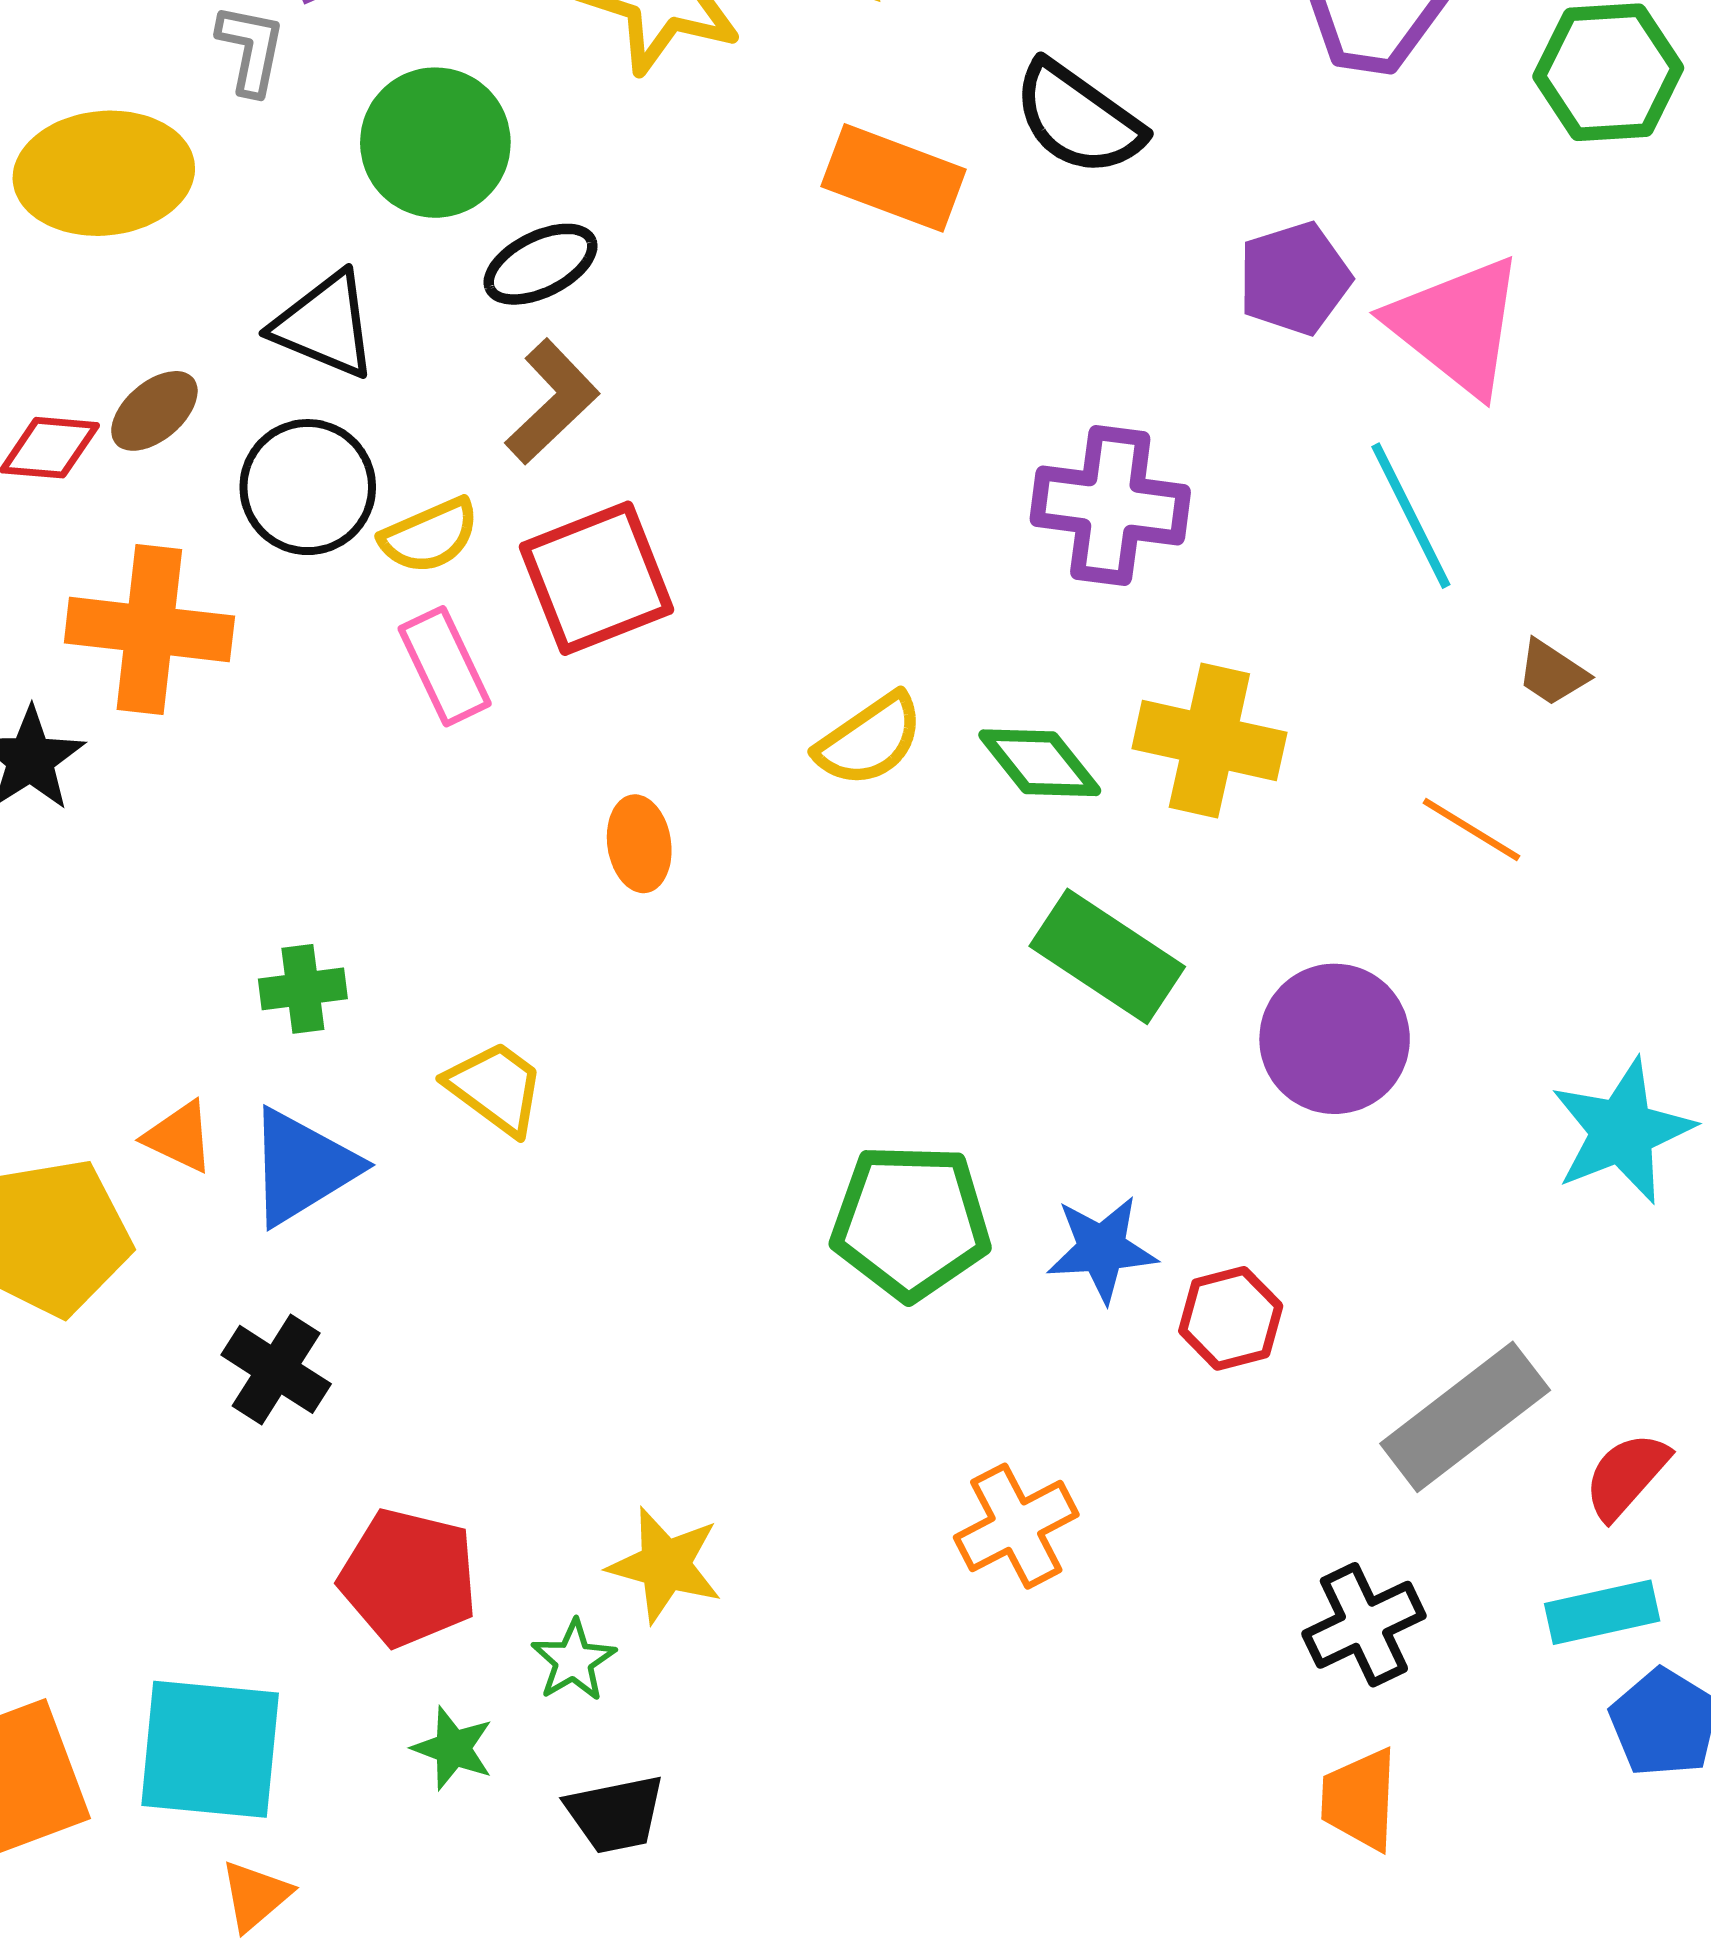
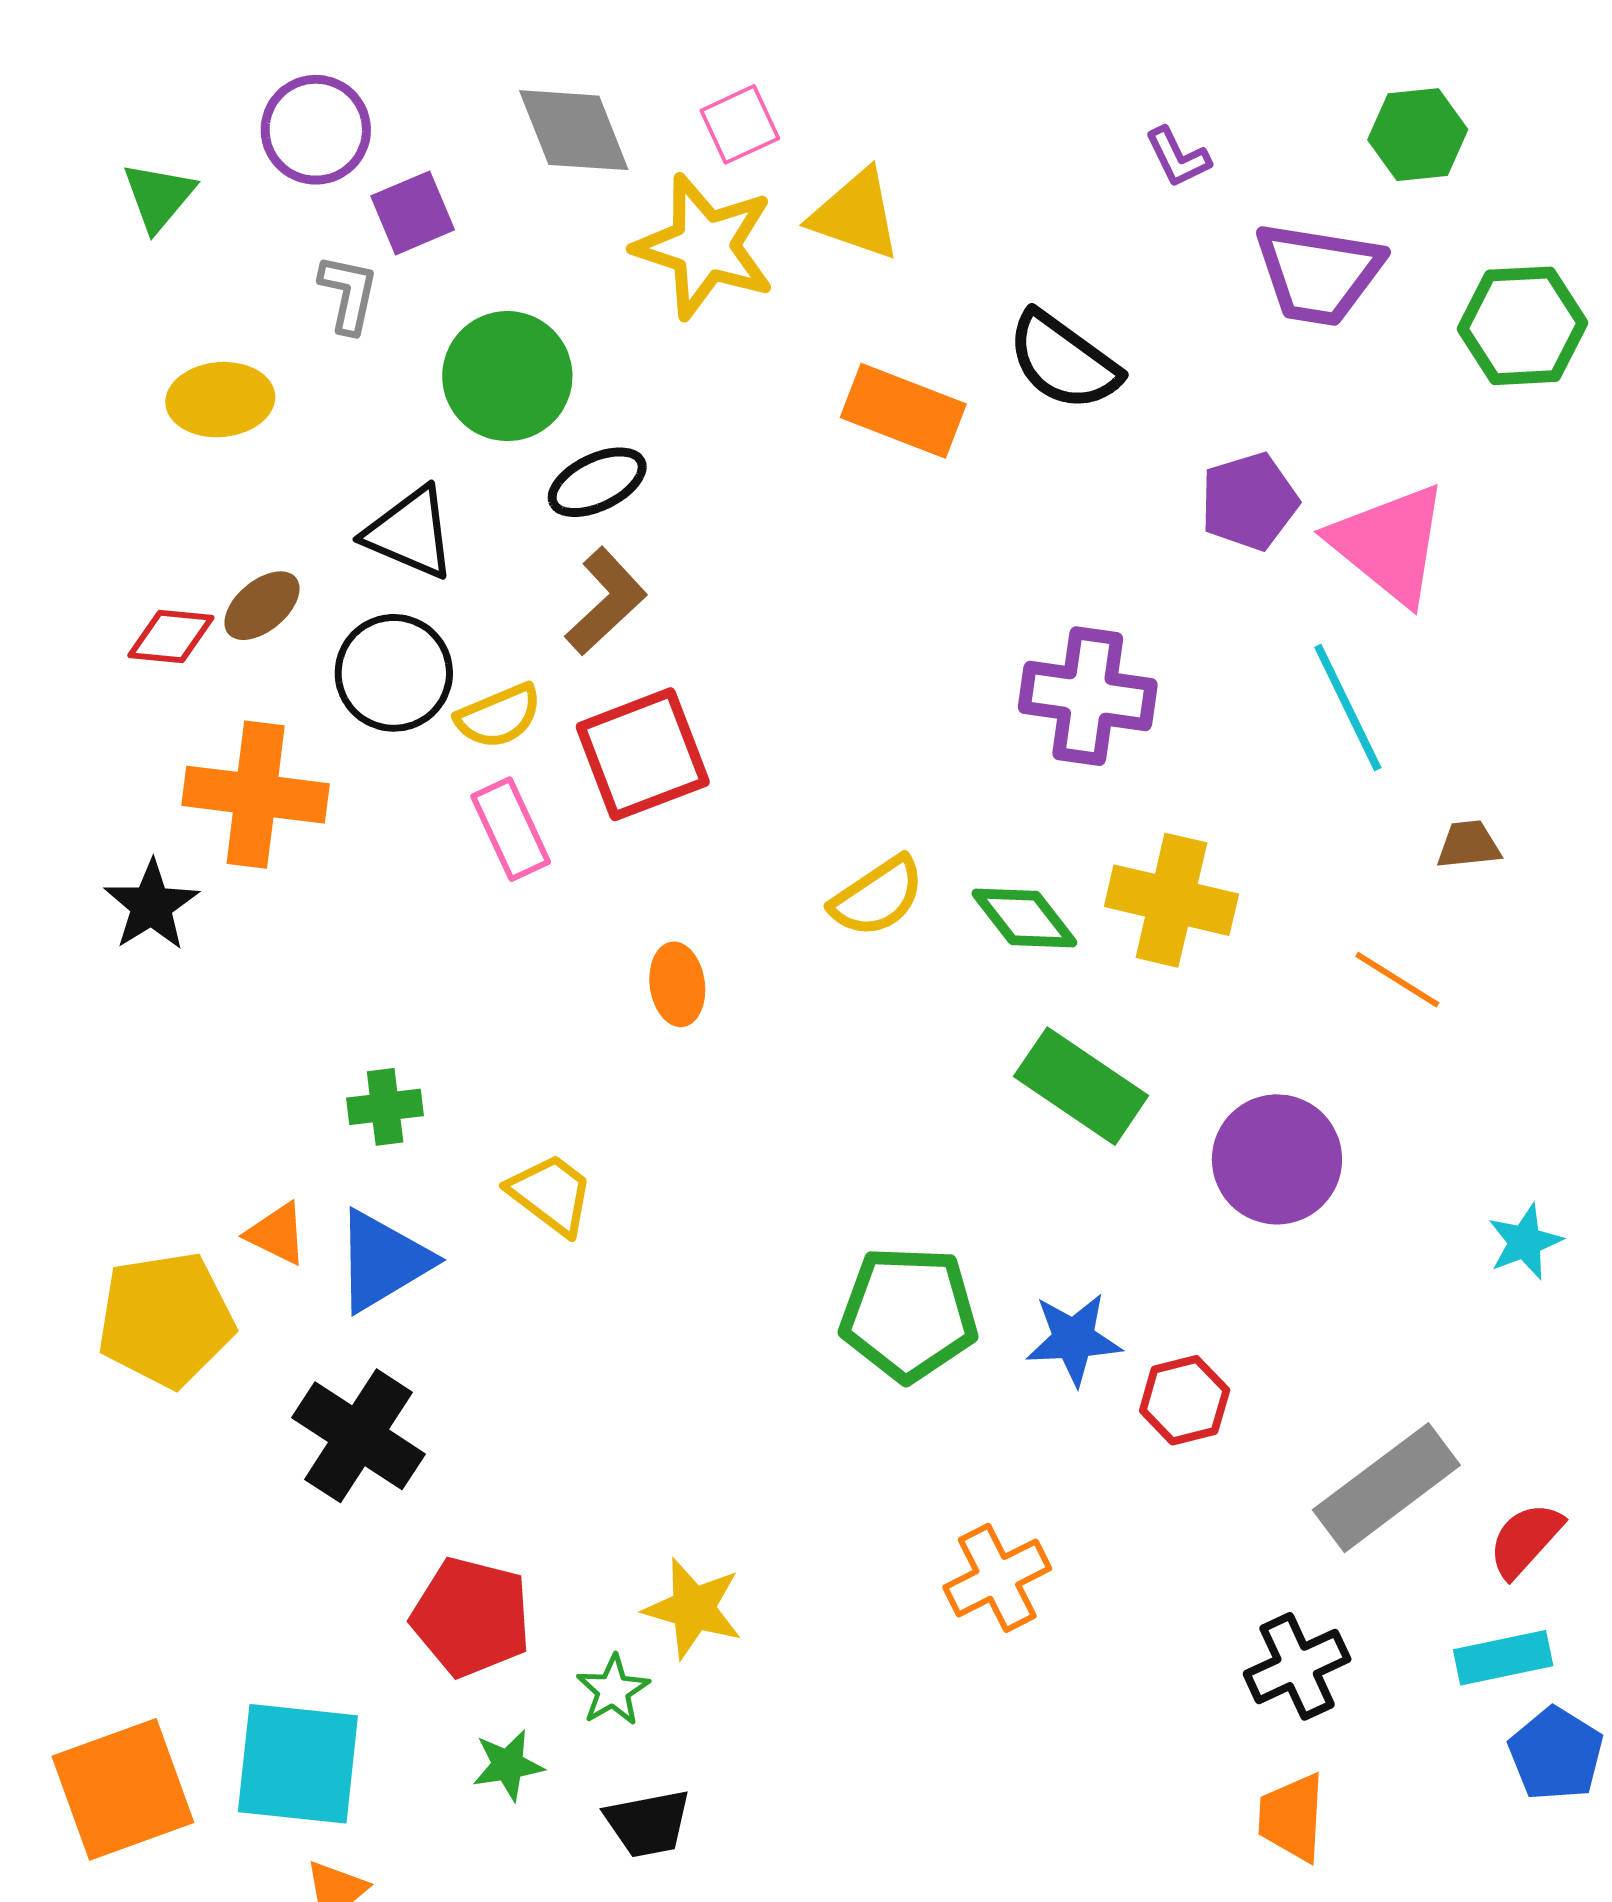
yellow ellipse: (104, 173) -> (220, 400), size x0.7
brown trapezoid: (1552, 673) -> (1469, 845), turned 140
cyan star: (1622, 1131) -> (1525, 1242), size x0.6
black cross: (276, 1369) -> (358, 1436), size x1.4
green star: (453, 1748) -> (508, 1765), turned -30

